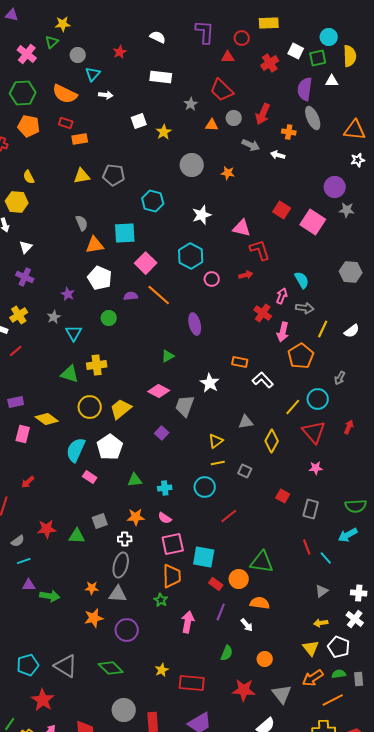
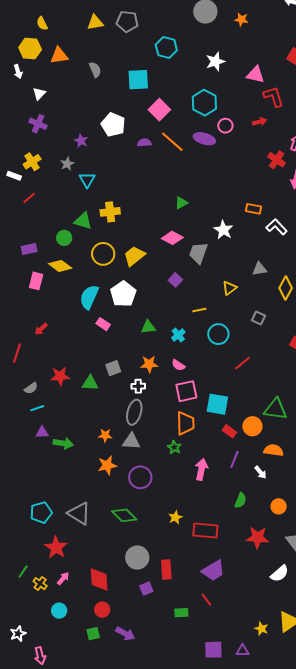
orange triangle: (95, 245) -> (59, 56), moved
green circle: (109, 318) -> (64, 238), moved
purple ellipse: (195, 324) -> (204, 139), moved, turned -60
yellow line: (218, 463) -> (199, 310), moved
cyan cross: (165, 488) -> (178, 335), turned -32

